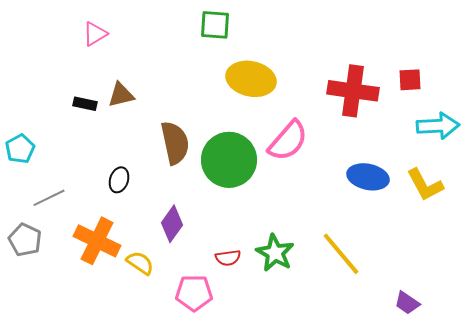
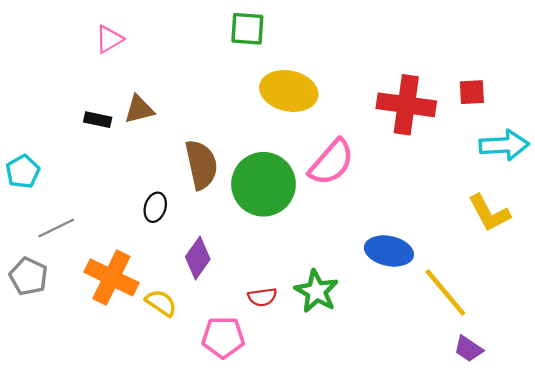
blue ellipse: (368, 177) -> (389, 251), moved
black ellipse: (119, 180) -> (155, 207), moved
yellow line: (341, 254) -> (445, 292), moved

